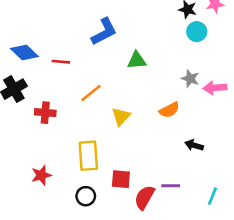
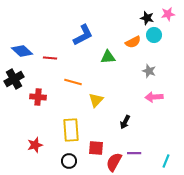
pink arrow: (215, 88) -> (154, 97), moved
orange line: (91, 93) -> (73, 82), turned 54
orange semicircle: (169, 110) -> (133, 42), moved
black arrow: (194, 145) -> (125, 122), moved, turned -80

